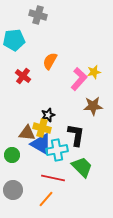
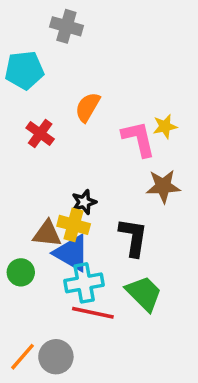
pink L-shape: (79, 79) -> (139, 139), turned -55
cyan cross: (57, 150) -> (84, 283), moved
gray circle: (13, 190) -> (56, 357), moved
orange line: (46, 199) -> (23, 357), moved

